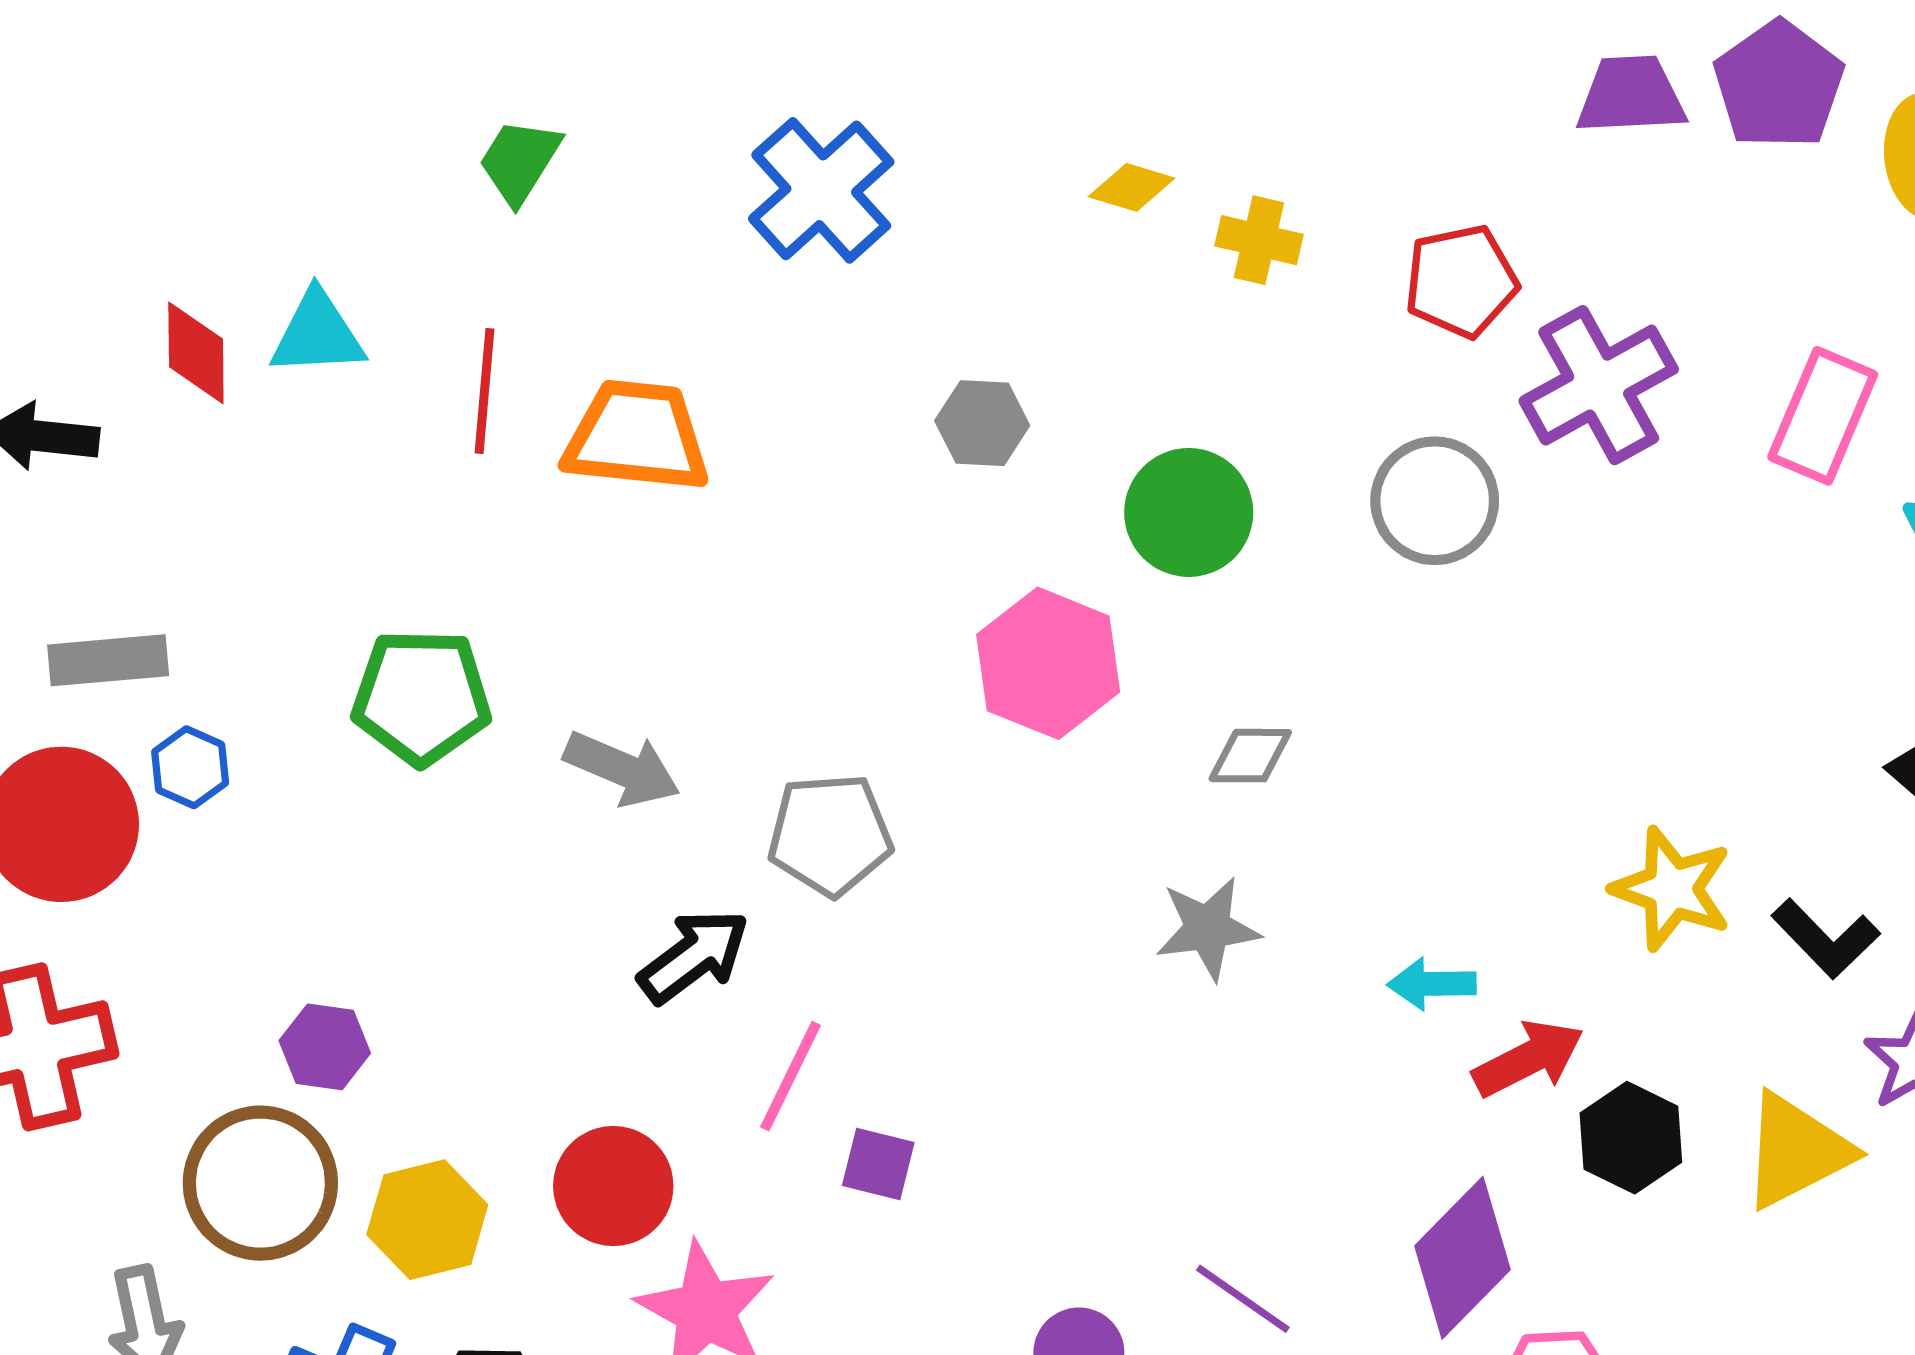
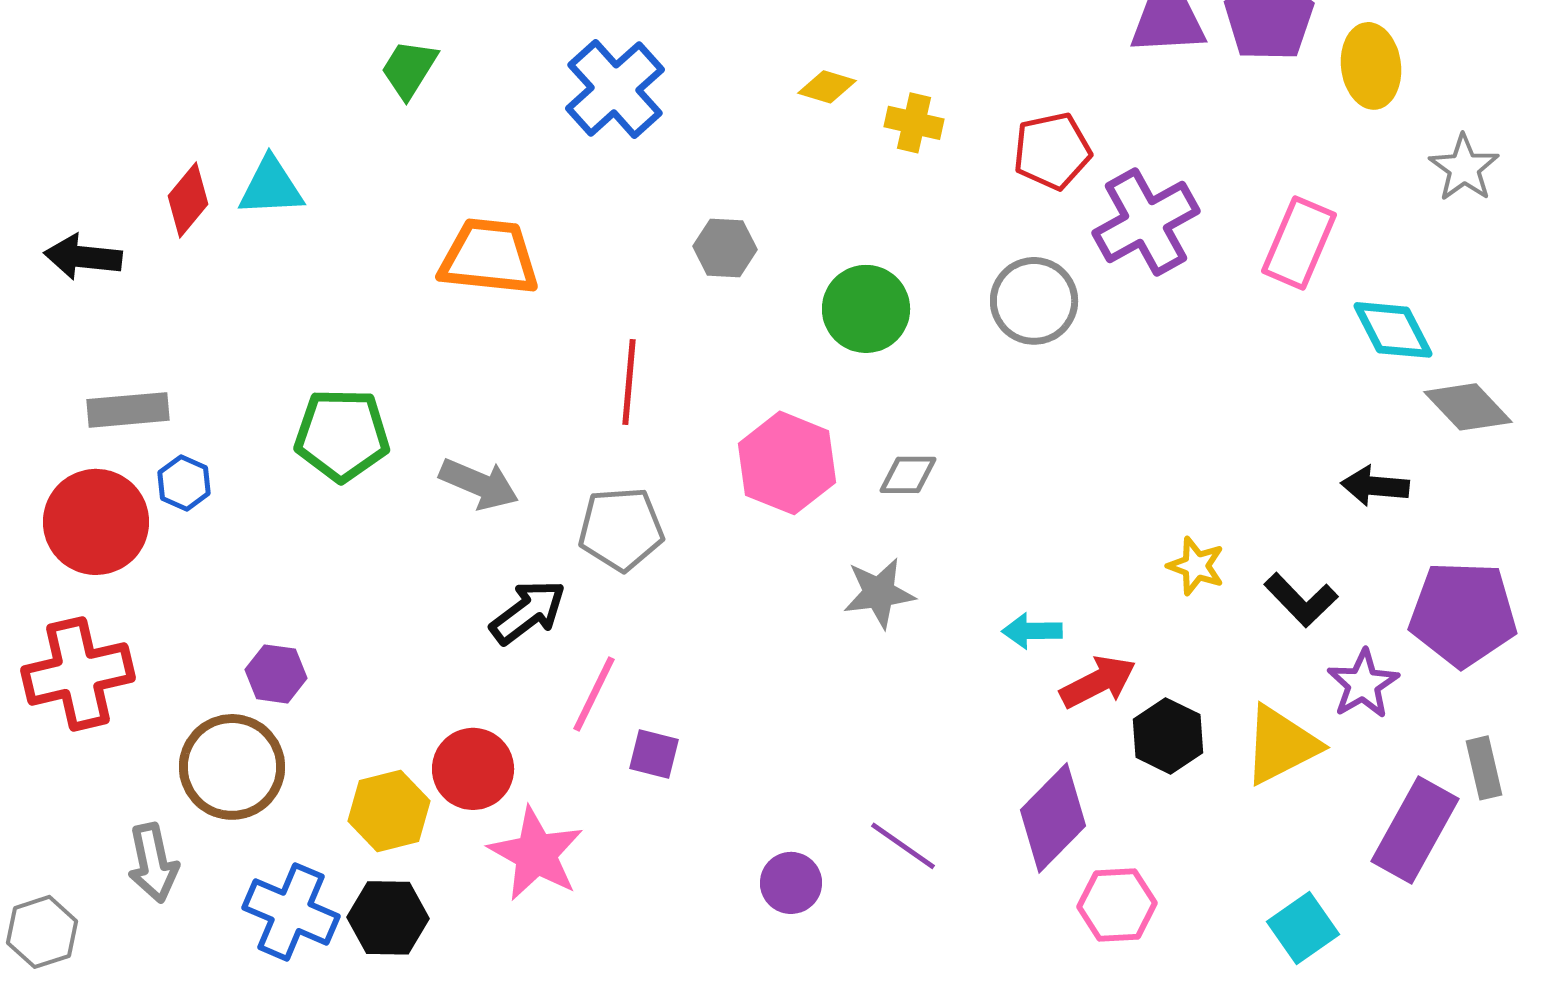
red diamond: (196, 353) -> (188, 200), turned 40
red line: (484, 391) -> (629, 382), moved
pink hexagon: (1048, 663) -> (787, 463), moved
yellow star: (1672, 889) -> (1196, 566), size x0.7
yellow hexagon: (427, 1220) -> (389, 811), moved

